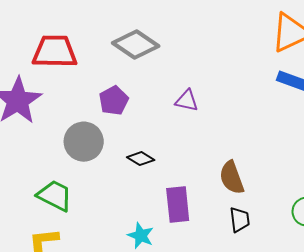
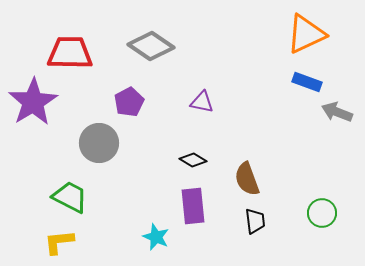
black diamond: (141, 159) -> (193, 160), moved

